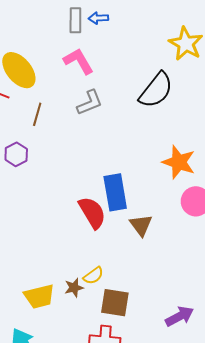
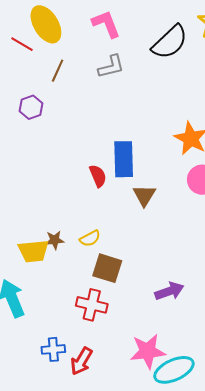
black semicircle: (156, 90) -> (170, 42), moved
red semicircle: (92, 213) -> (98, 176), size x0.7
brown star: (74, 288) -> (55, 240), moved

